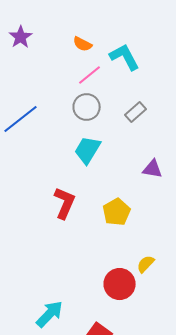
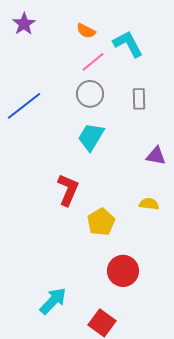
gray rectangle: (136, 112) -> (139, 99), turned -50
yellow pentagon: (117, 212) -> (101, 222), moved
yellow semicircle: (146, 264) -> (149, 204), moved, turned 54

